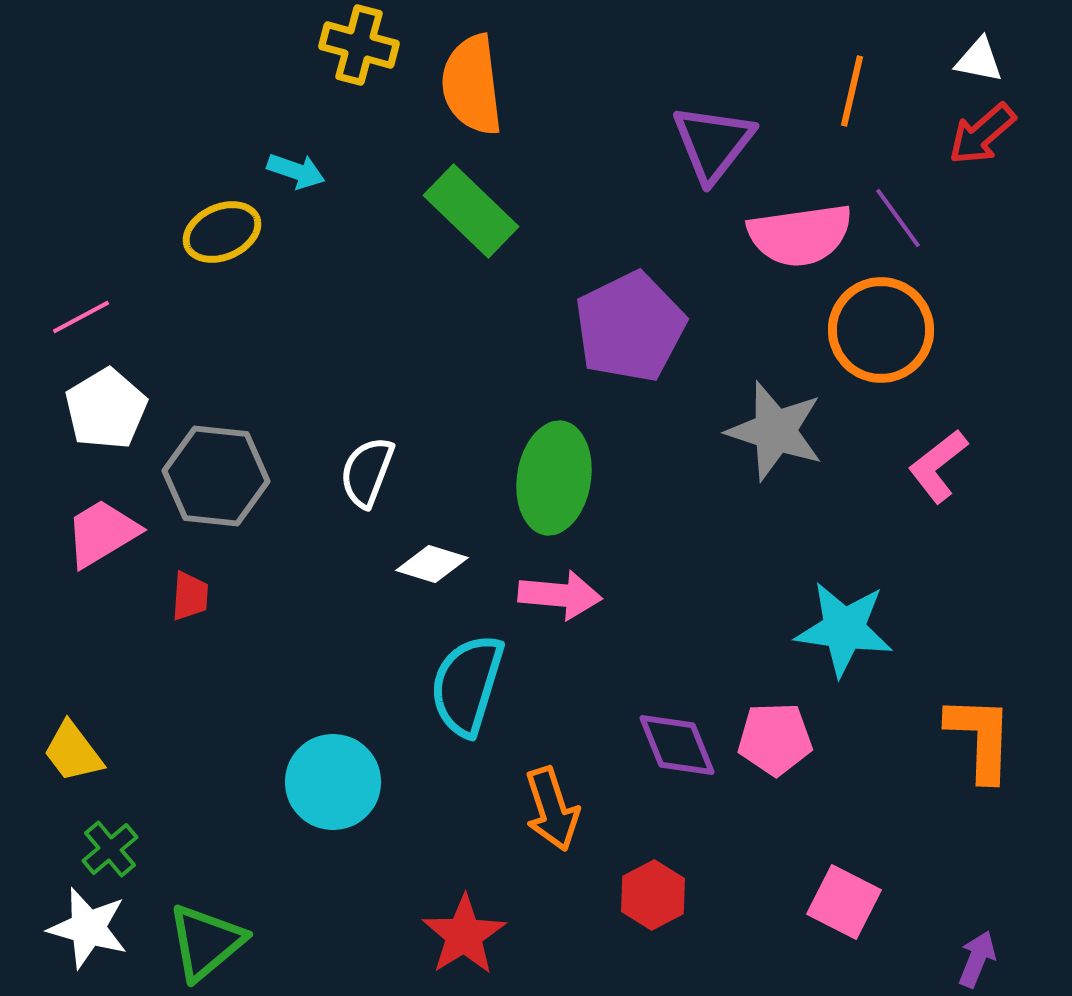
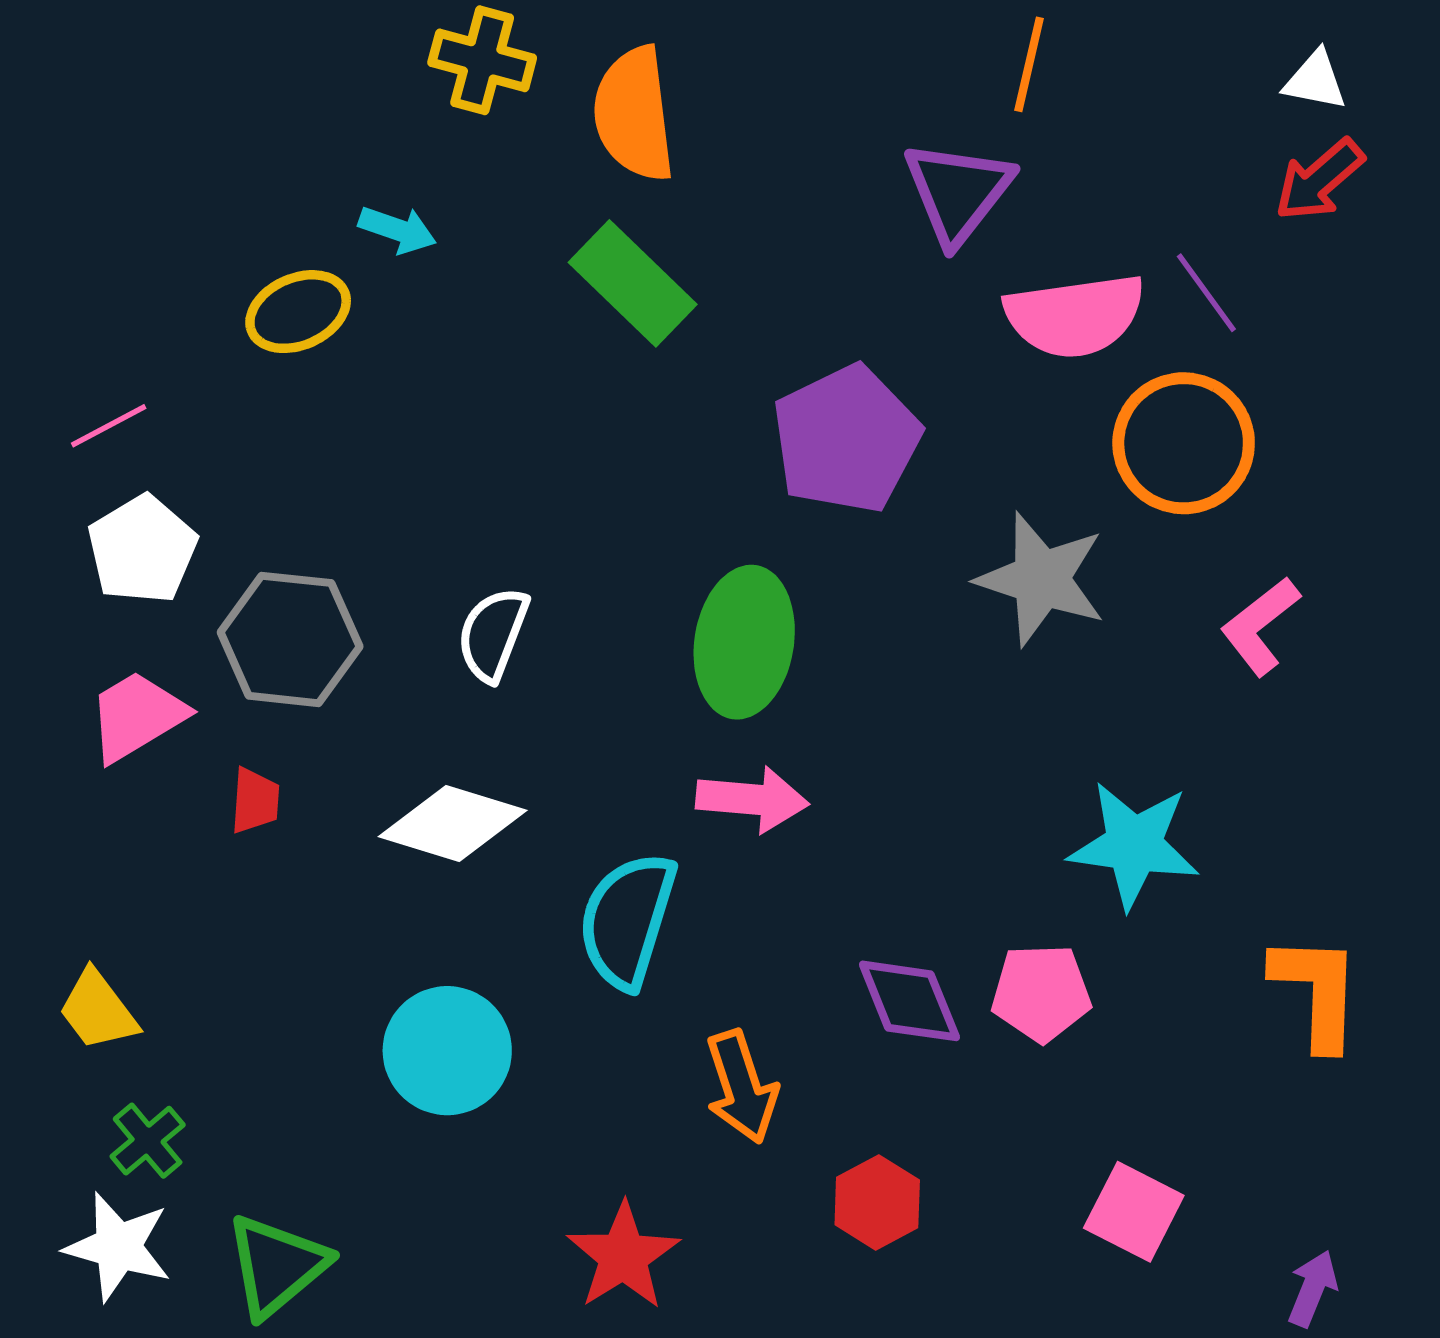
orange line: (852, 91) -> (1029, 64), moved
white diamond: (432, 564) -> (453, 824), moved, size x1.5

